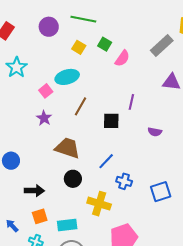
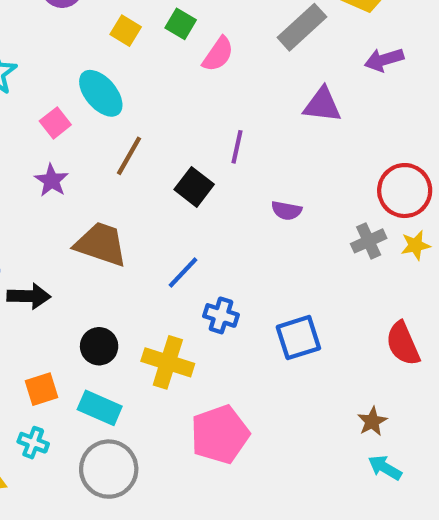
cyan ellipse: (67, 77) -> (101, 93), turned 65
black square: (111, 121) -> (194, 187), turned 36
black circle: (73, 179) -> (99, 346), moved
black arrow: (34, 191) -> (29, 296), moved
cyan rectangle: (67, 225) -> (100, 408), turned 30

